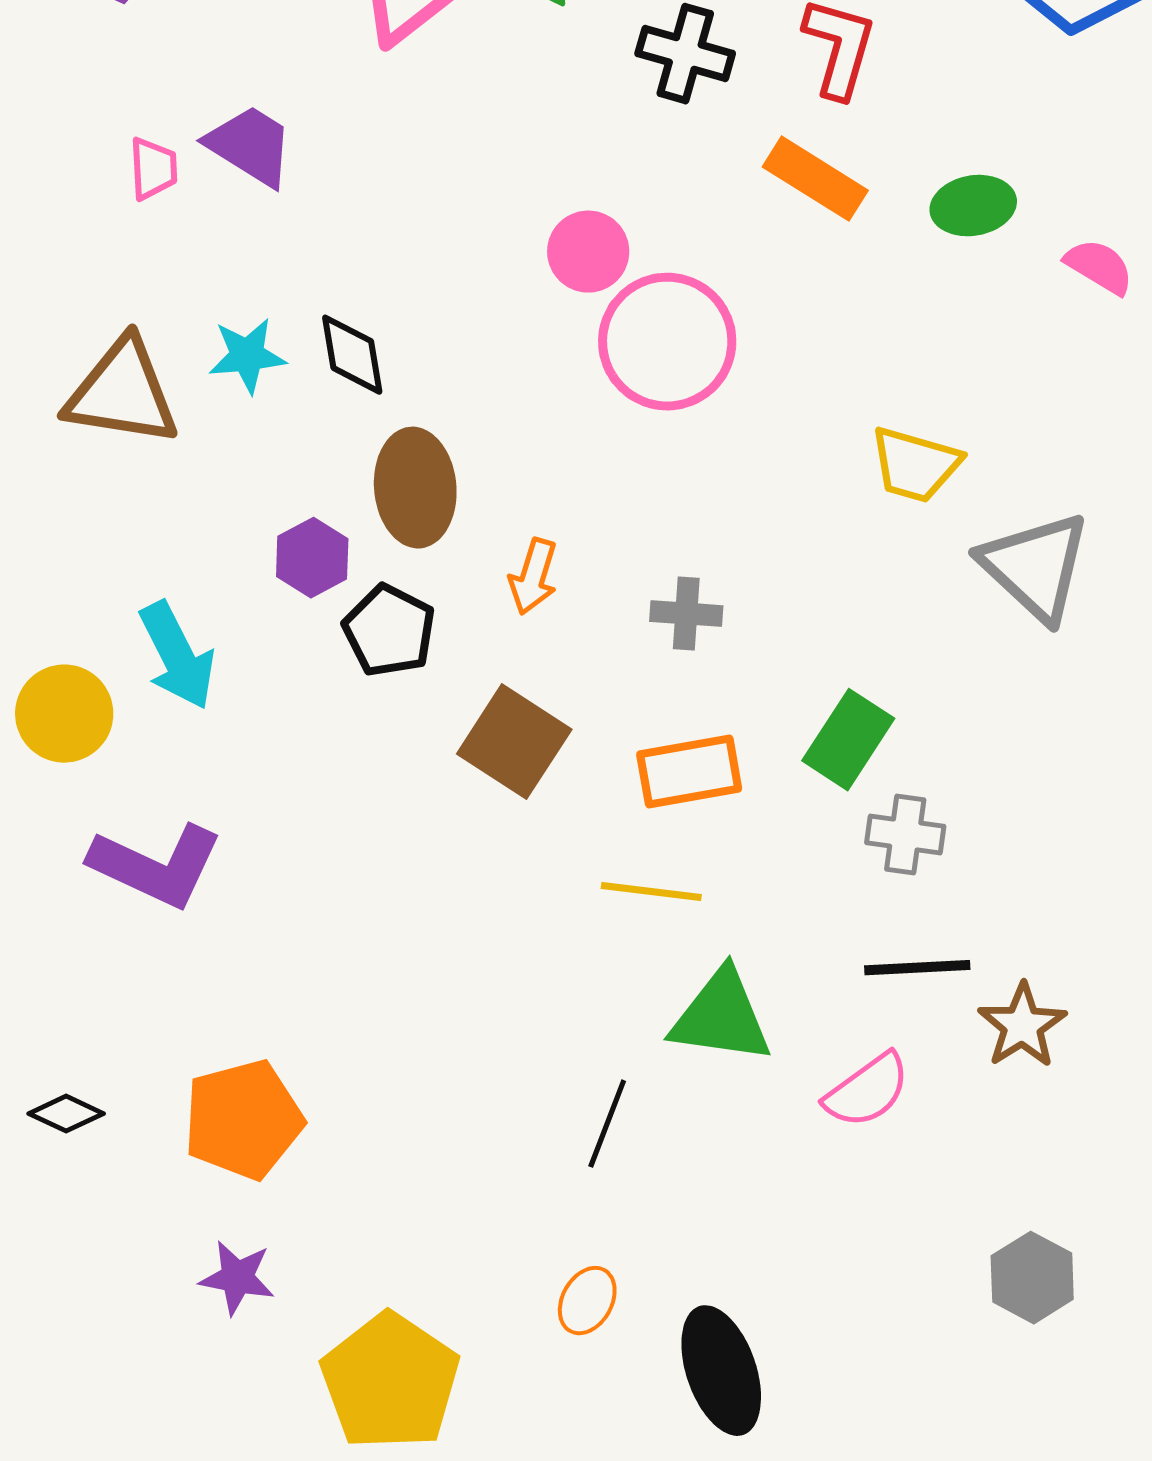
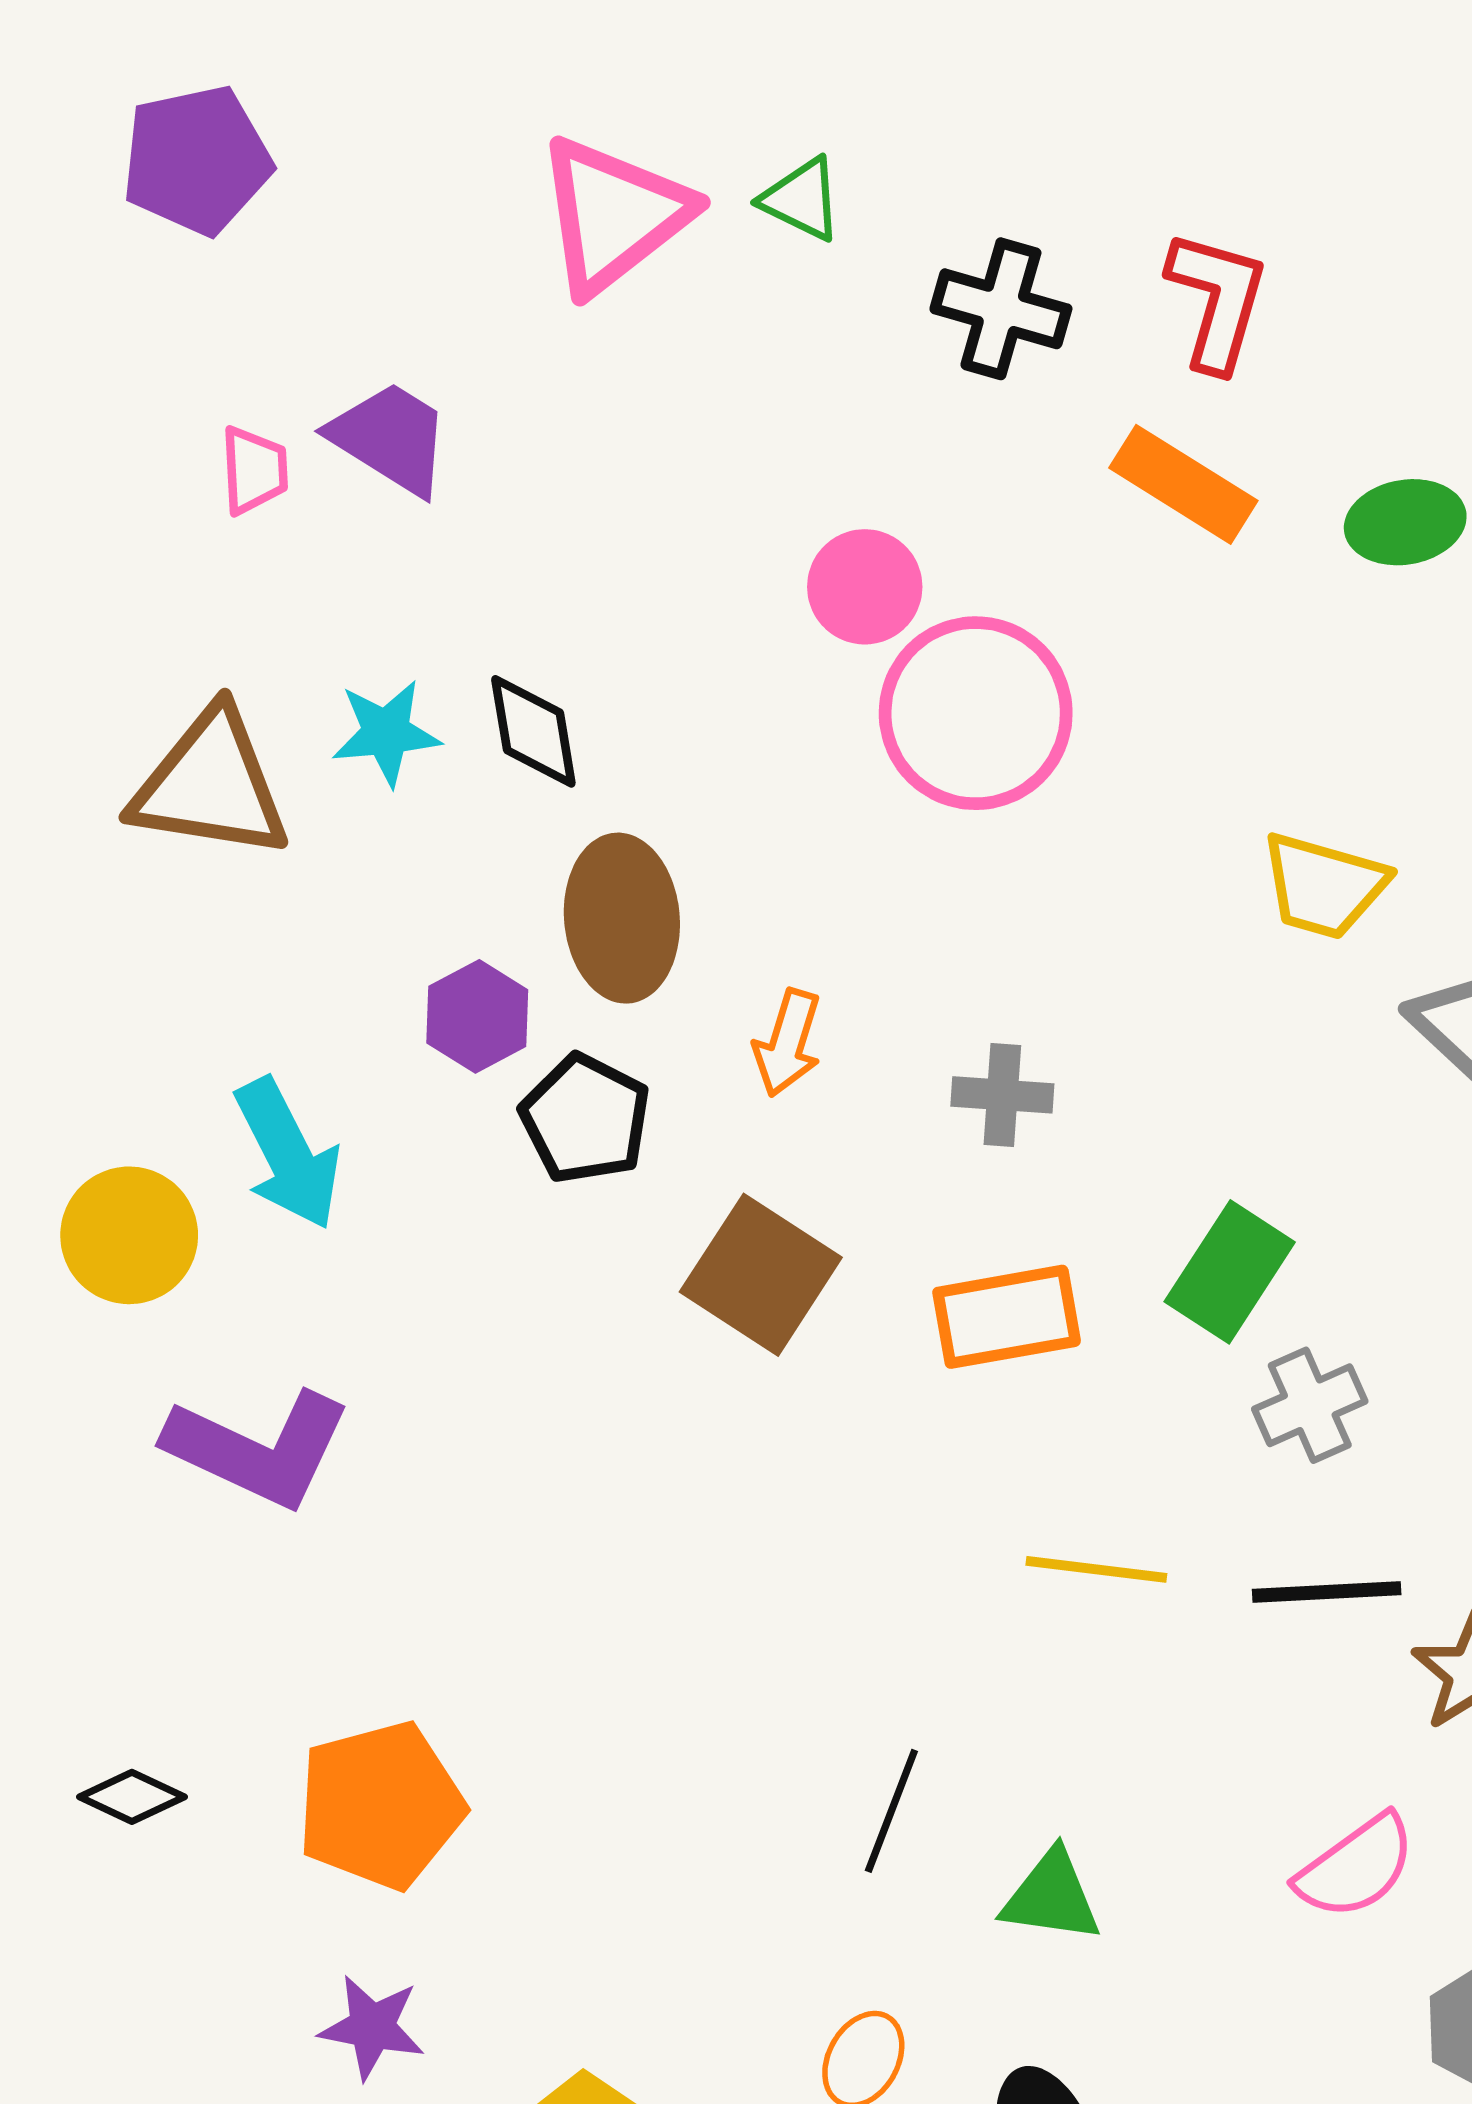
gray cross: (905, 835) -> (1310, 1405), turned -32
yellow line: (651, 892) -> (1096, 1569), moved
green triangle: (721, 1017) -> (1051, 1897), moved, size x0.7
pink semicircle: (867, 1091) -> (1356, 1867), moved

